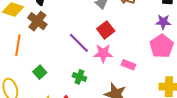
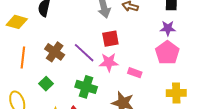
brown cross: (37, 21) -> (55, 52), moved
red square: (106, 30) -> (110, 39), turned 30
green cross: (79, 77) -> (86, 87), size x1.5

